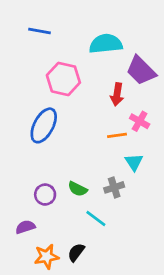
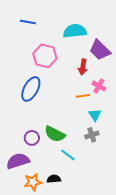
gray cross: (114, 187) -> (92, 135), moved
green semicircle: (78, 189) -> (55, 134), size x1.5
purple semicircle: (25, 227) -> (18, 161), size x1.6
black semicircle: (76, 252) -> (54, 179), turned 48

